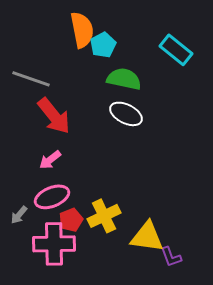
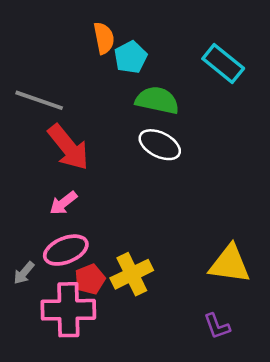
orange semicircle: (82, 30) -> (104, 38), size x0.7
yellow triangle: (147, 237) -> (230, 264), moved

